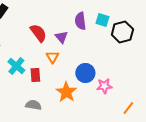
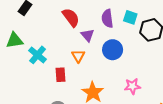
red semicircle: (38, 33) -> (71, 17), moved
cyan cross: (16, 66) -> (38, 55), moved
blue circle: (85, 73) -> (113, 50), moved

